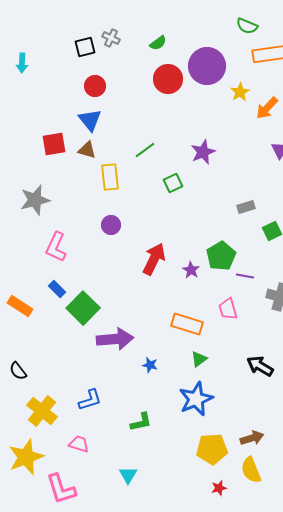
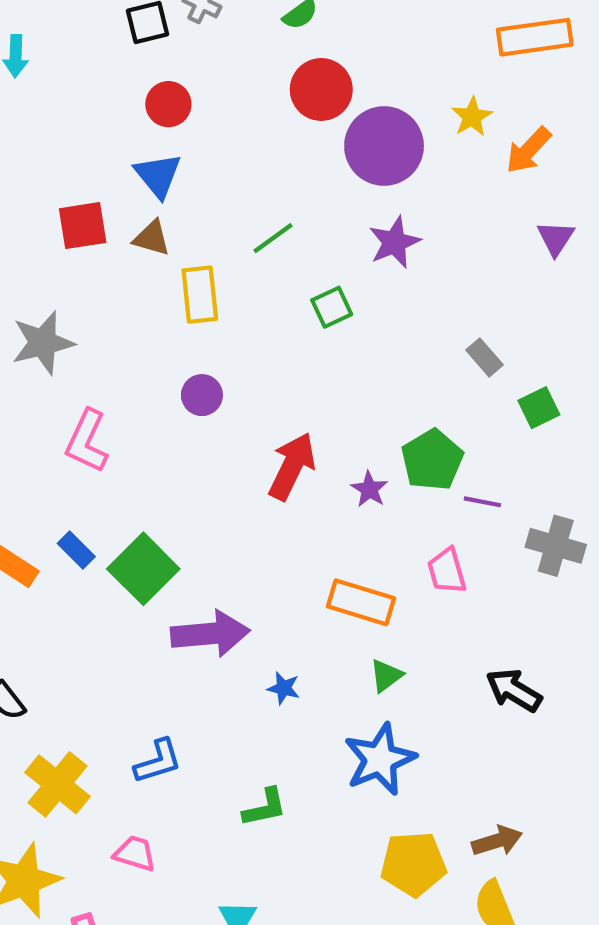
purple circle: (207, 66) -> (384, 146), moved
gray rectangle: (246, 207) -> (484, 357), turned 66
blue rectangle: (57, 289) -> (76, 550), moved

